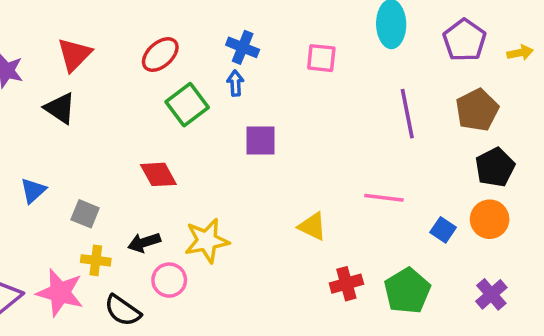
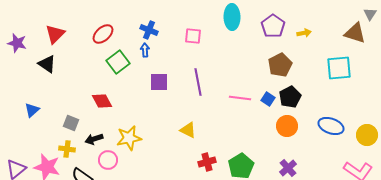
purple line: (407, 114) -> (198, 82), moved
pink line: (384, 198) -> (240, 98), moved
gray square: (85, 214) -> (71, 123), moved
blue square: (443, 230) -> (268, 99), moved

